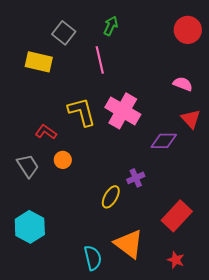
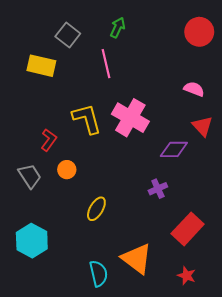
red L-shape: (46, 132) -> (49, 140), turned 90
purple cross: (136, 178) -> (158, 189), moved
yellow ellipse: (111, 197) -> (96, 209), moved

